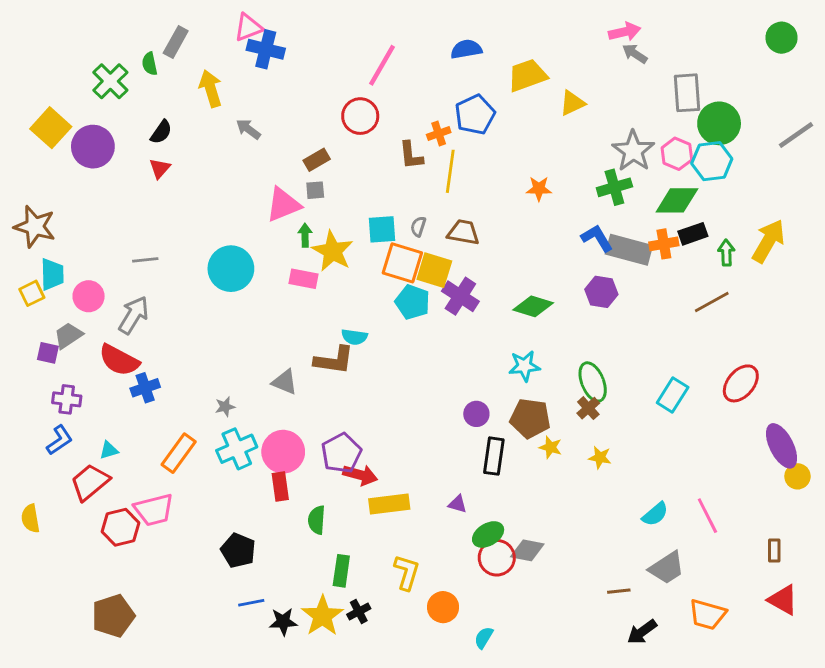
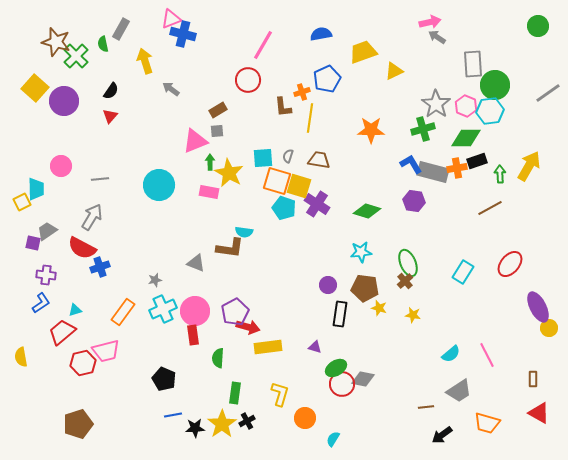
orange star: (539, 189) -> (371, 130), size x1.5
brown star: (35, 226) -> (56, 42), moved
pink circle: (89, 296) -> (61, 166), moved

